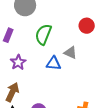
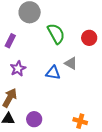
green semicircle: (43, 34) -> (56, 34), moved, turned 125

